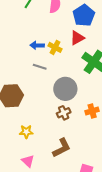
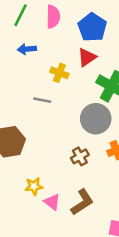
blue arrow: (37, 45) -> (27, 49), moved
gray circle: (65, 89) -> (96, 119), moved
pink triangle: (28, 161) -> (52, 202), moved

